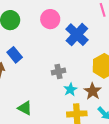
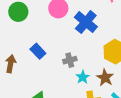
blue rectangle: (15, 55) -> (38, 51), moved

